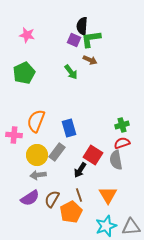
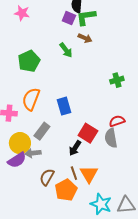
green pentagon: (24, 73) -> (29, 61), moved
green cross: (122, 125) -> (117, 80), moved
gray rectangle: (57, 152) -> (42, 131), moved
yellow circle: (37, 155) -> (20, 143), moved
orange triangle: (108, 195) -> (89, 174), moved
purple semicircle: (30, 198) -> (17, 160), moved
cyan star: (106, 226) -> (101, 204), turned -30

